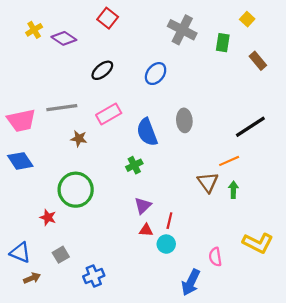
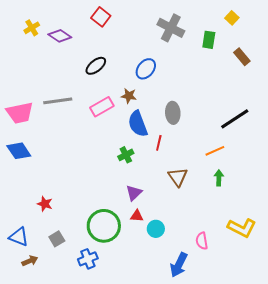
brown star: (79, 139) -> (129, 96), moved
brown triangle: (208, 182) -> (178, 177), moved
green circle: (76, 190) -> (104, 226), moved
red line: (169, 221) -> (159, 143), moved

